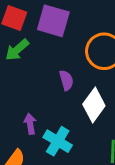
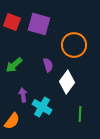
green arrow: (17, 50) -> (14, 65), moved

